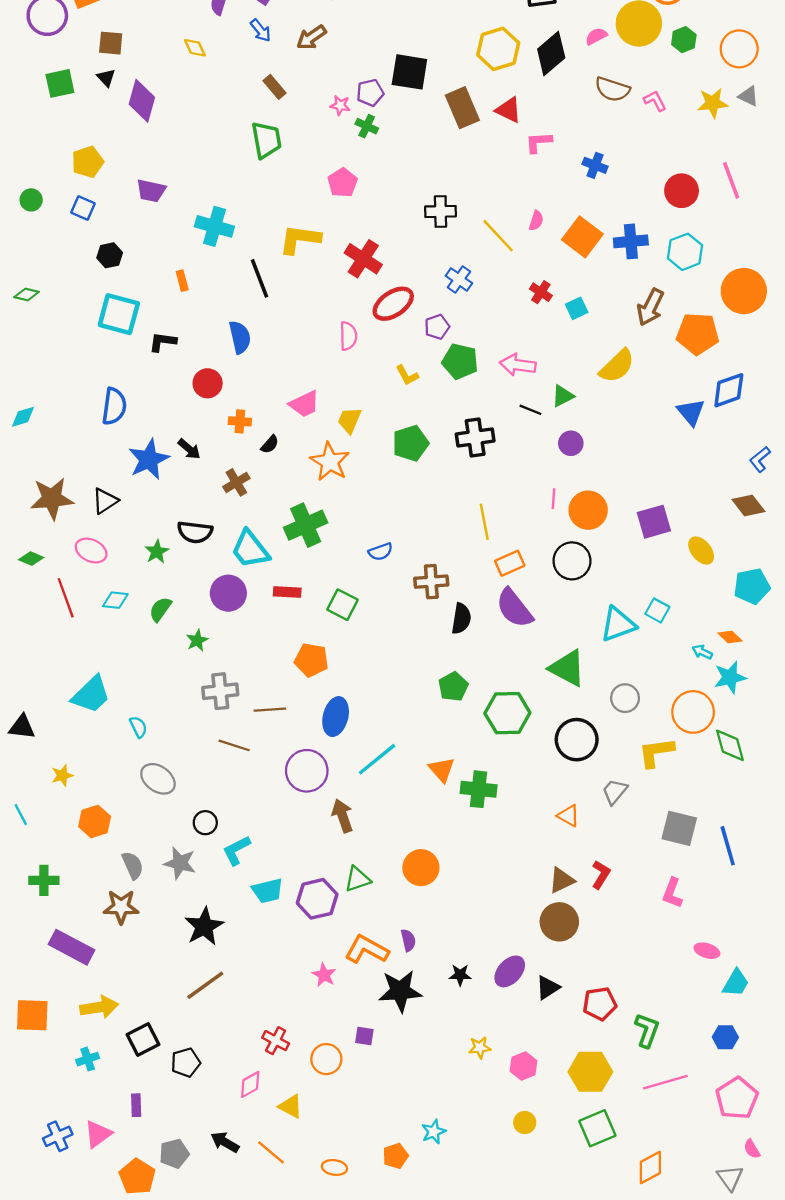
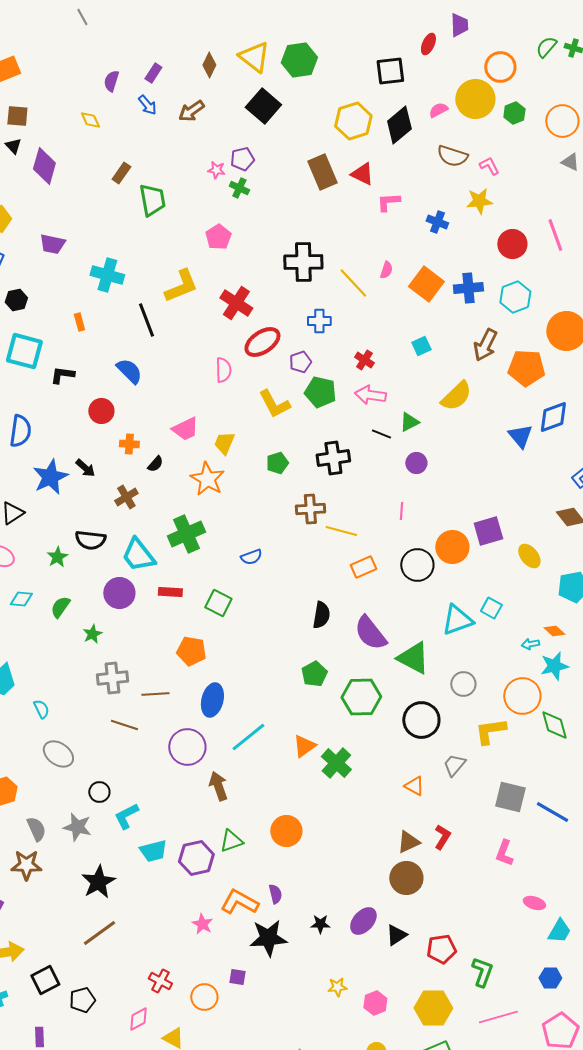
black square: (409, 72) -> (263, 106), moved, turned 32
brown rectangle: (274, 87) -> (121, 173), moved, turned 75
yellow star: (713, 103) -> (479, 201), moved
black cross: (441, 211) -> (303, 262), size x1.4
yellow L-shape: (300, 239) -> (181, 286), turned 150
blue cross: (459, 280) -> (319, 321), turned -35
red cross: (541, 292) -> (364, 360), moved
blue semicircle: (240, 337) -> (129, 371), turned -32
yellow L-shape: (407, 375) -> (274, 404), size x1.6
green pentagon: (411, 443) -> (277, 463), size x0.7
orange circle: (588, 510) -> (452, 547), moved
yellow line: (484, 522) -> (341, 531), turned -64
brown cross: (431, 582) -> (310, 509), moved
purple semicircle: (514, 608) -> (370, 633), moved
cyan arrow: (702, 652) -> (530, 644), turned -36
orange triangle: (442, 770) -> (304, 746), turned 35
green cross: (479, 789) -> (336, 763), turned 36
blue line: (728, 846) -> (552, 812), turned -44

